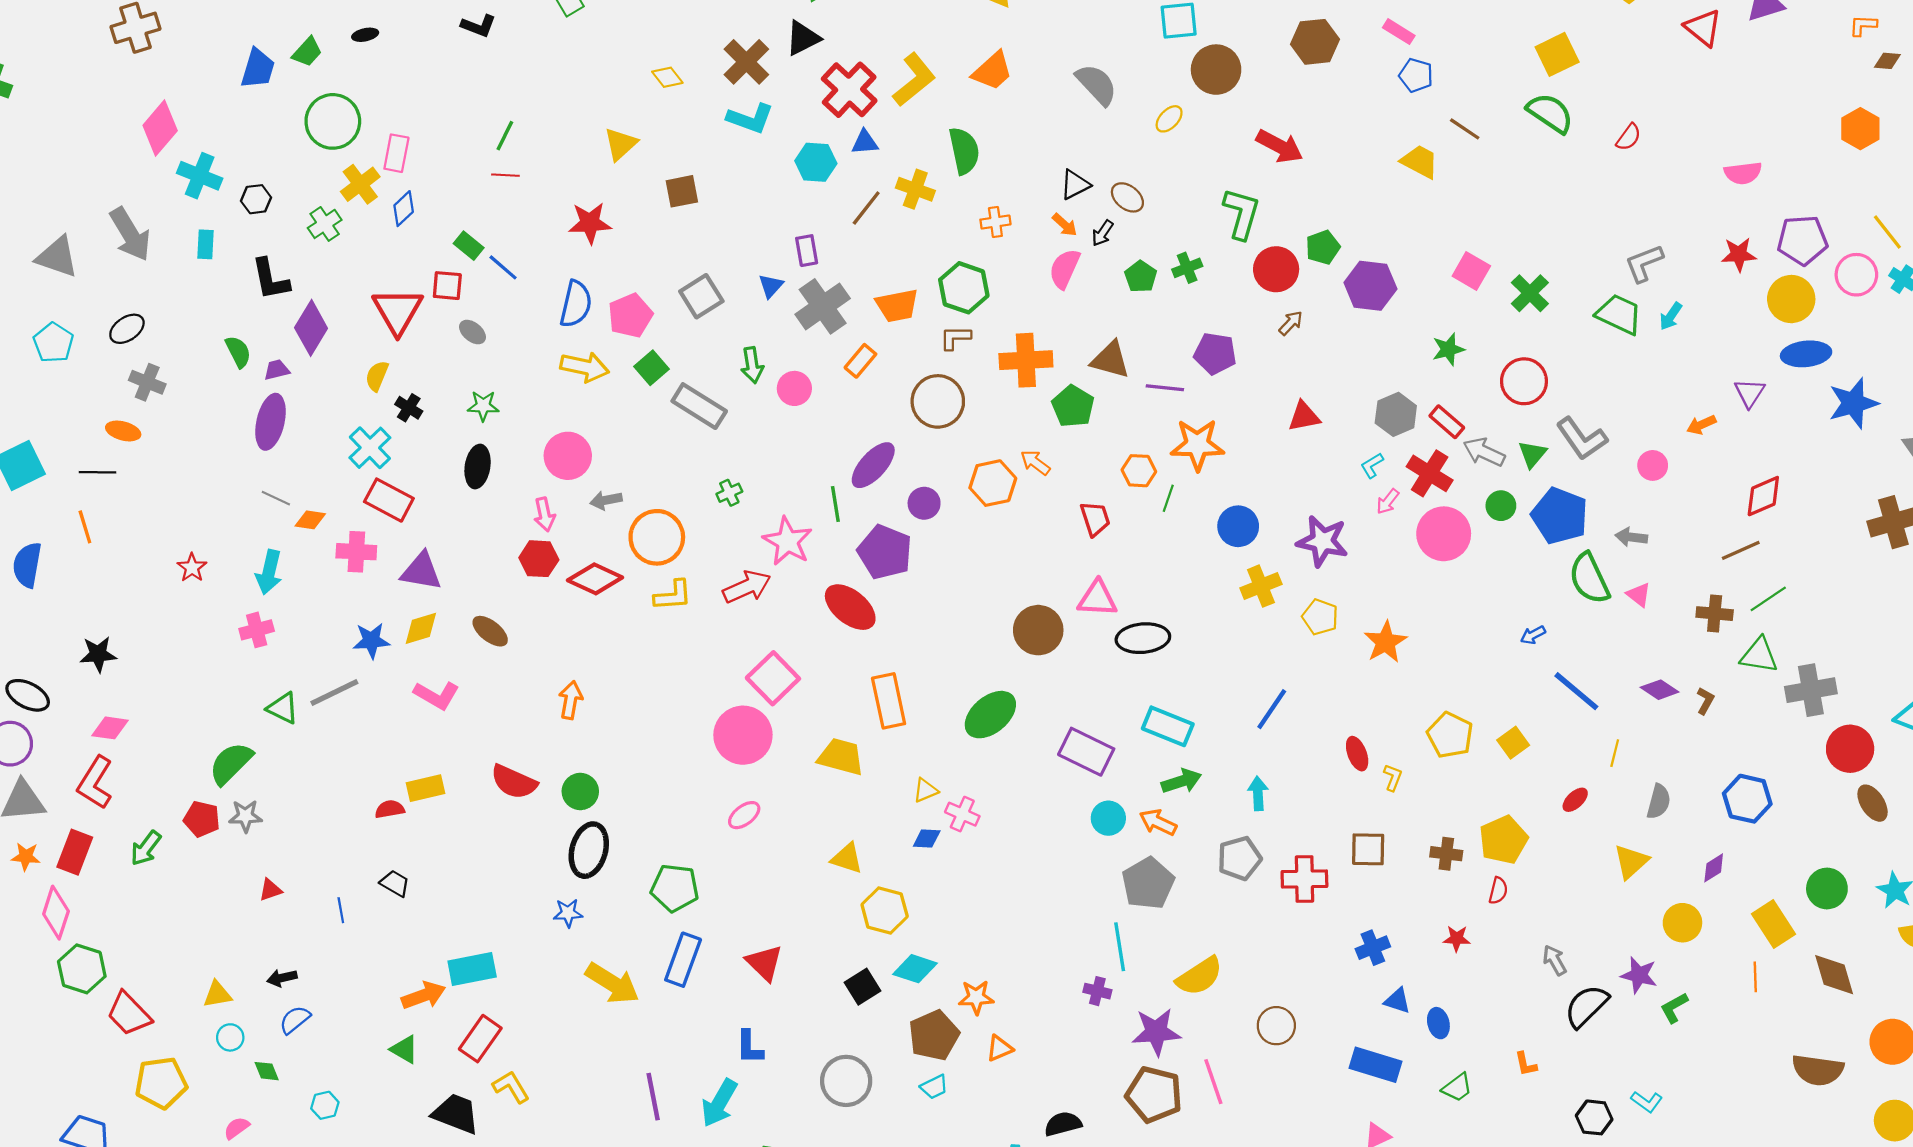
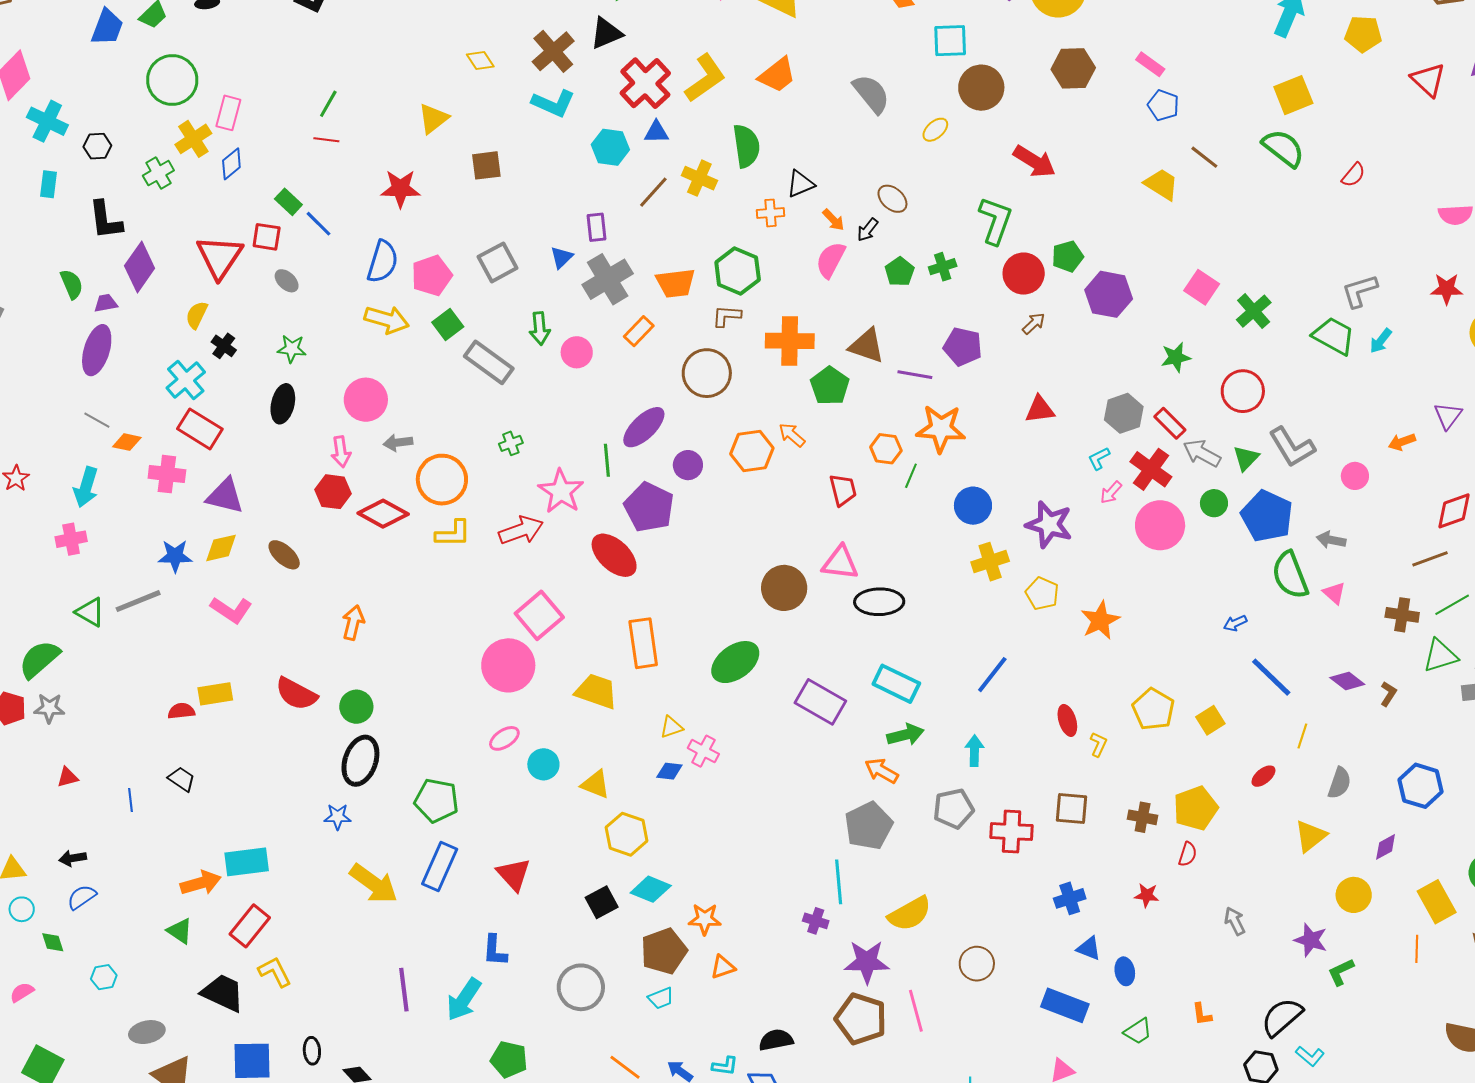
black triangle: (1075, 185) -> (800, 184), moved
green triangle: (1759, 655) -> (1440, 656), turned -30
cyan circle: (1108, 818) -> (543, 764), moved
black semicircle: (1586, 1006) -> (1282, 1017), moved

